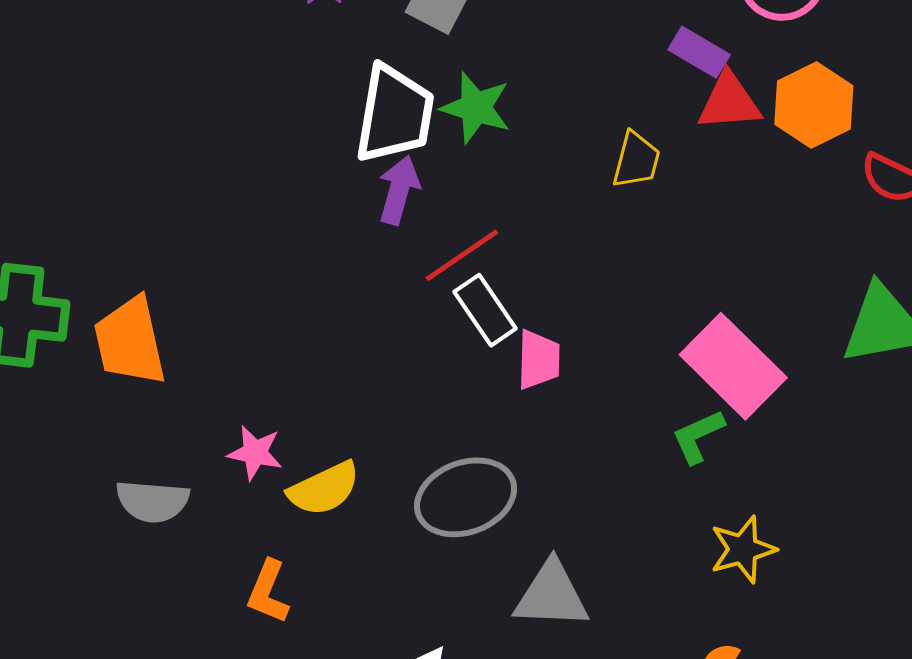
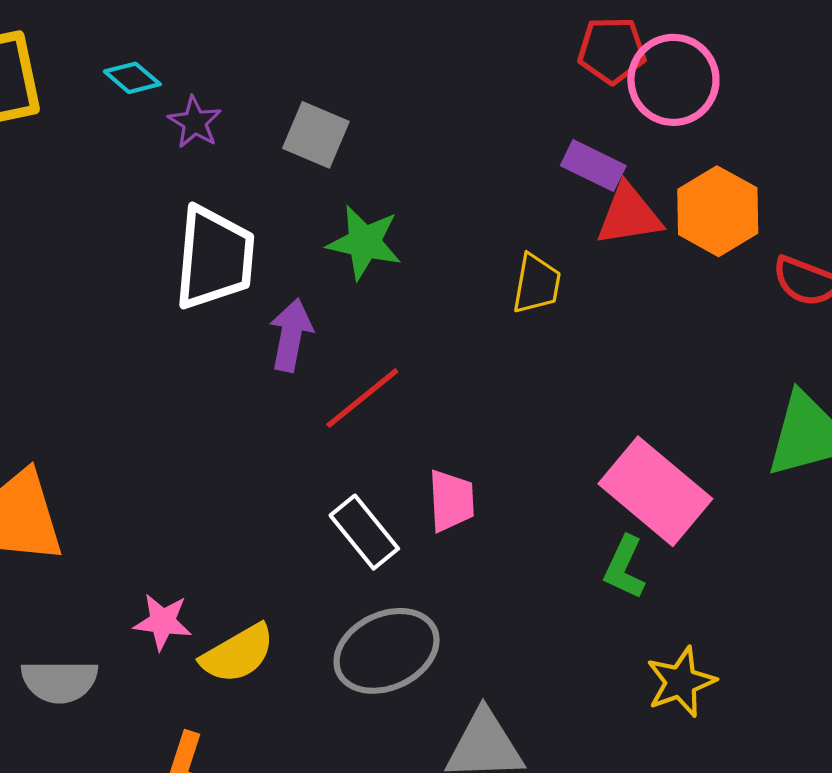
white trapezoid: (394, 114) -> (214, 258), moved
white rectangle: (485, 310) -> (364, 532), moved
green L-shape: (698, 436) -> (624, 567), turned -36

